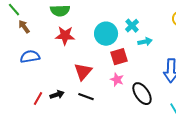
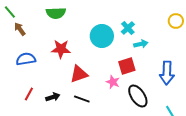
red star: (65, 36) -> (61, 49), moved
red square: (119, 57) -> (127, 66), moved
red triangle: (83, 72) -> (79, 74), turned 30
red line: (38, 99) -> (29, 94), moved

